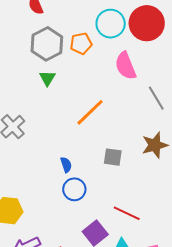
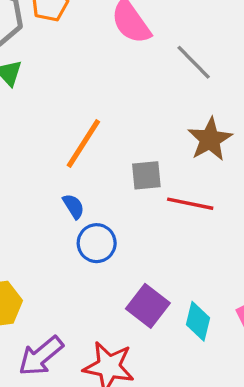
orange line: (90, 112) -> (83, 144), moved
red line: (127, 213) -> (190, 204), moved

